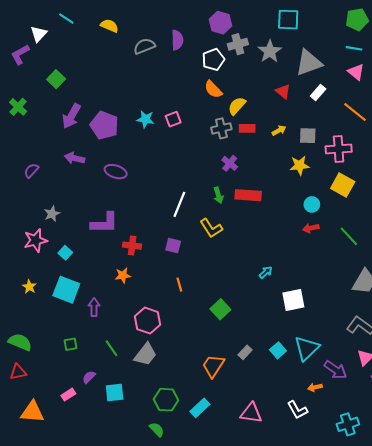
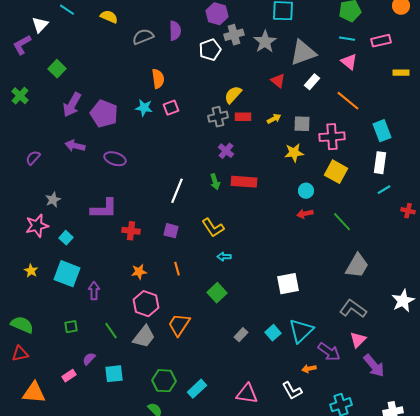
orange semicircle: (213, 89) -> (158, 79), moved, turned -144
yellow L-shape: (211, 228) -> (213, 228), moved
cyan arrow: (266, 272) -> (224, 257), moved, turned -136
orange star: (123, 275) -> (139, 272), moved
orange trapezoid: (213, 366) -> (179, 325), moved

